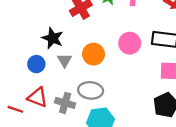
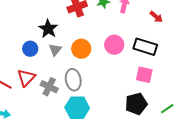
gray ellipse: (91, 90) -> (73, 80), turned 65
red triangle: (38, 97) -> (26, 78), turned 42

